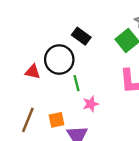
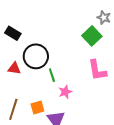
black rectangle: (81, 36) -> (13, 33), moved

